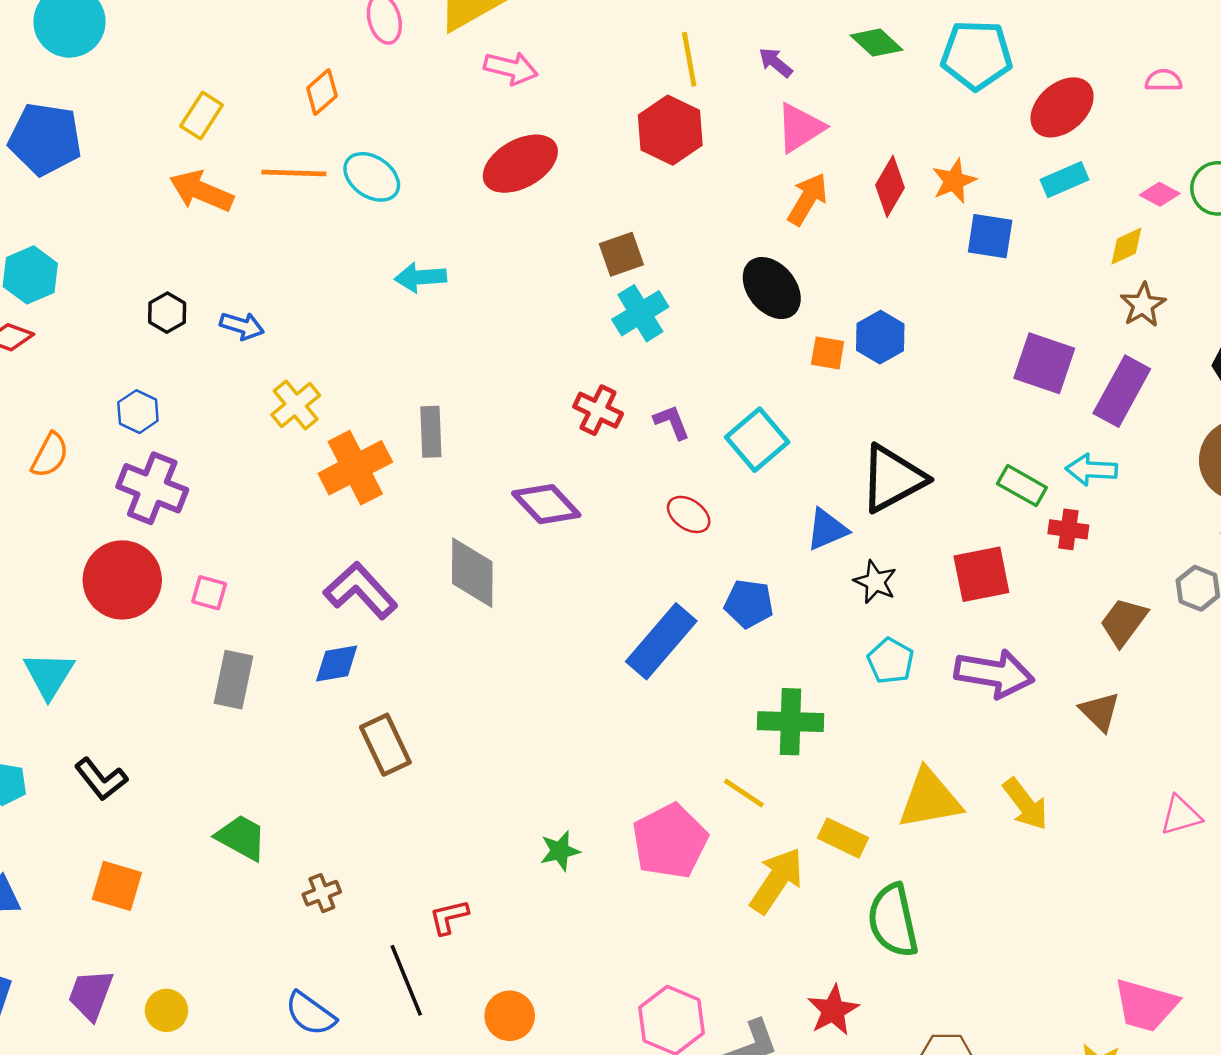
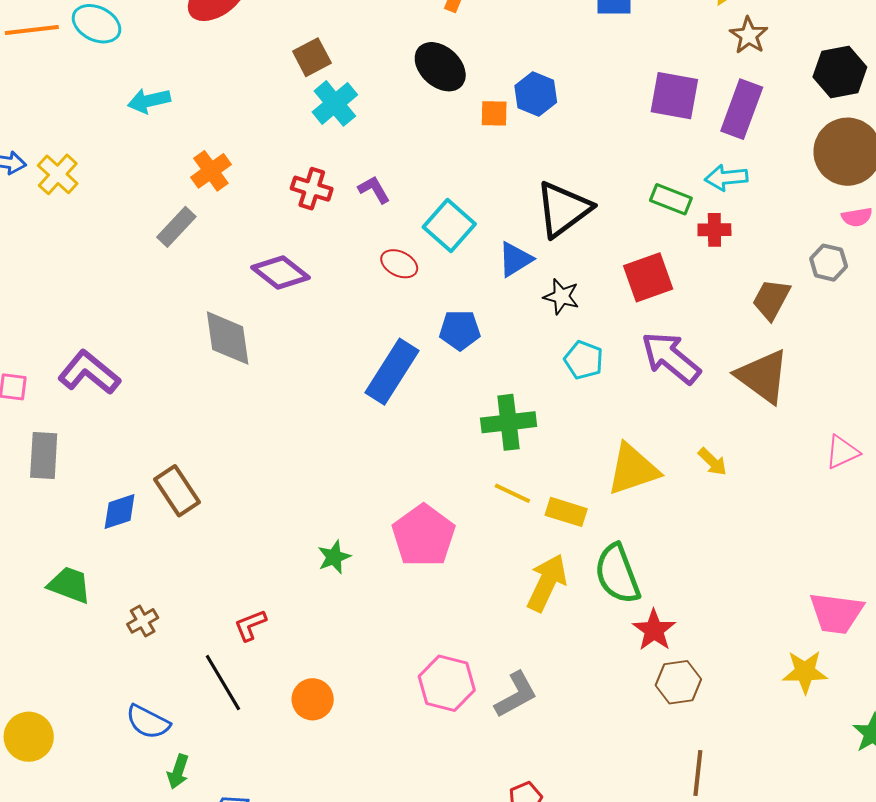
yellow cross: (296, 405) -> (58, 174), moved
gray rectangle: (431, 432) -> (176, 227), turned 54
cyan square: (757, 440) -> (449, 226), moved
orange cross: (355, 468) -> (211, 171), moved, size x0.7
purple L-shape: (361, 591) -> (89, 373), moved
blue diamond: (337, 663) -> (120, 511), moved
purple arrow: (994, 674) -> (671, 358), turned -142
brown triangle: (1100, 712) -> (763, 376), size x1.6
yellow line: (744, 793) -> (512, 493), moved
yellow arrow: (1025, 804) -> (712, 462), size x0.7
yellow arrow: (777, 880) -> (547, 583), moved
yellow circle: (166, 1010) -> (29, 737), size x1.4
red star: (833, 1010) -> (654, 630), moved

